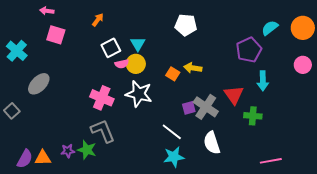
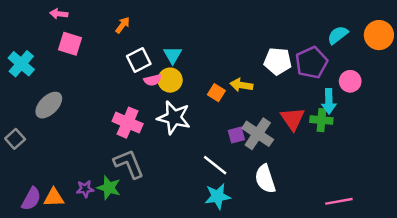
white pentagon: (186, 25) -> (278, 61), moved
pink circle: (303, 65) -> (350, 81), moved
green cross: (253, 116) -> (321, 120), moved

